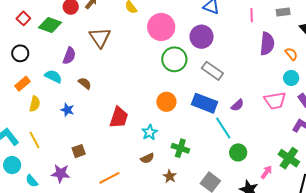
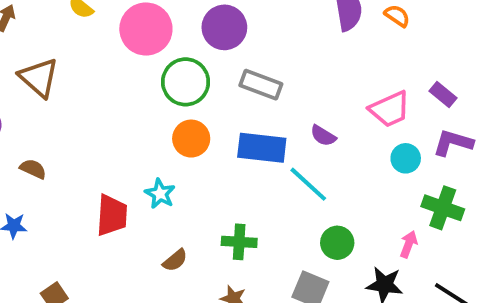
cyan circle: (291, 78) -> (406, 158), moved
orange circle: (166, 102) -> (191, 139), moved
purple semicircle: (237, 105) -> (323, 136), turned 88
cyan star: (150, 132) -> (160, 194), moved
green circle: (238, 152) -> (337, 243), moved
brown semicircle: (147, 158) -> (175, 260), moved

